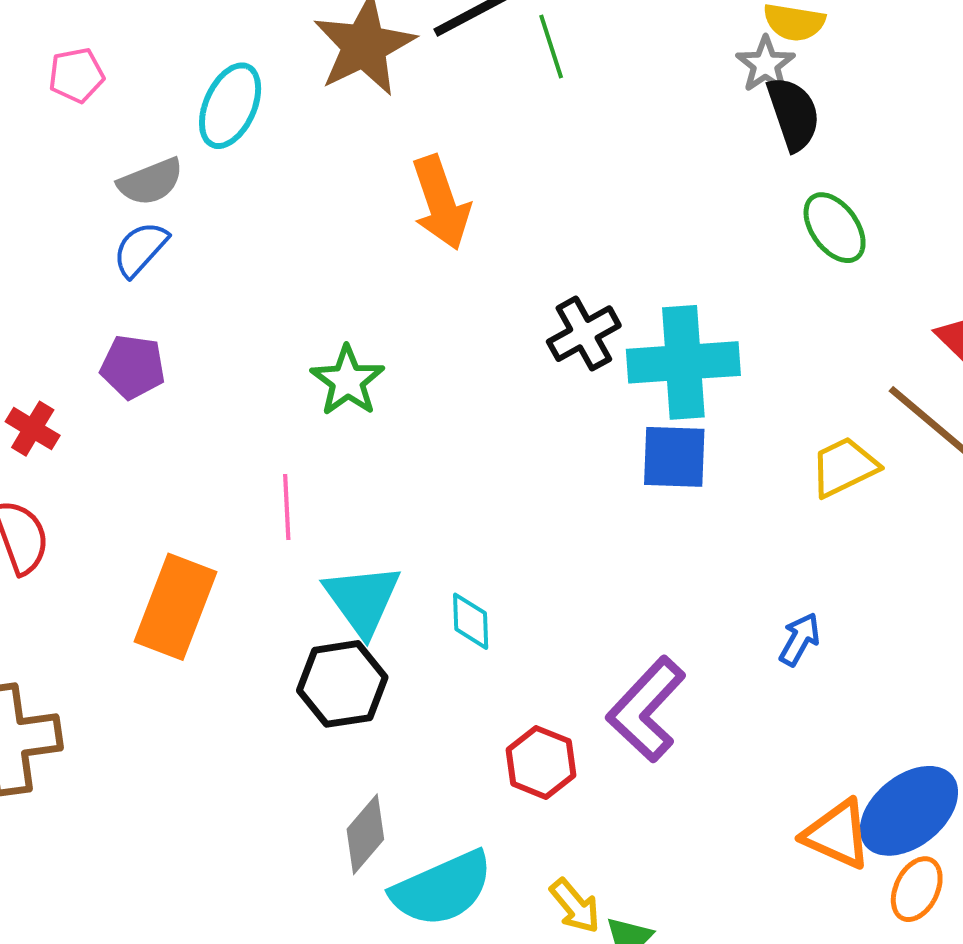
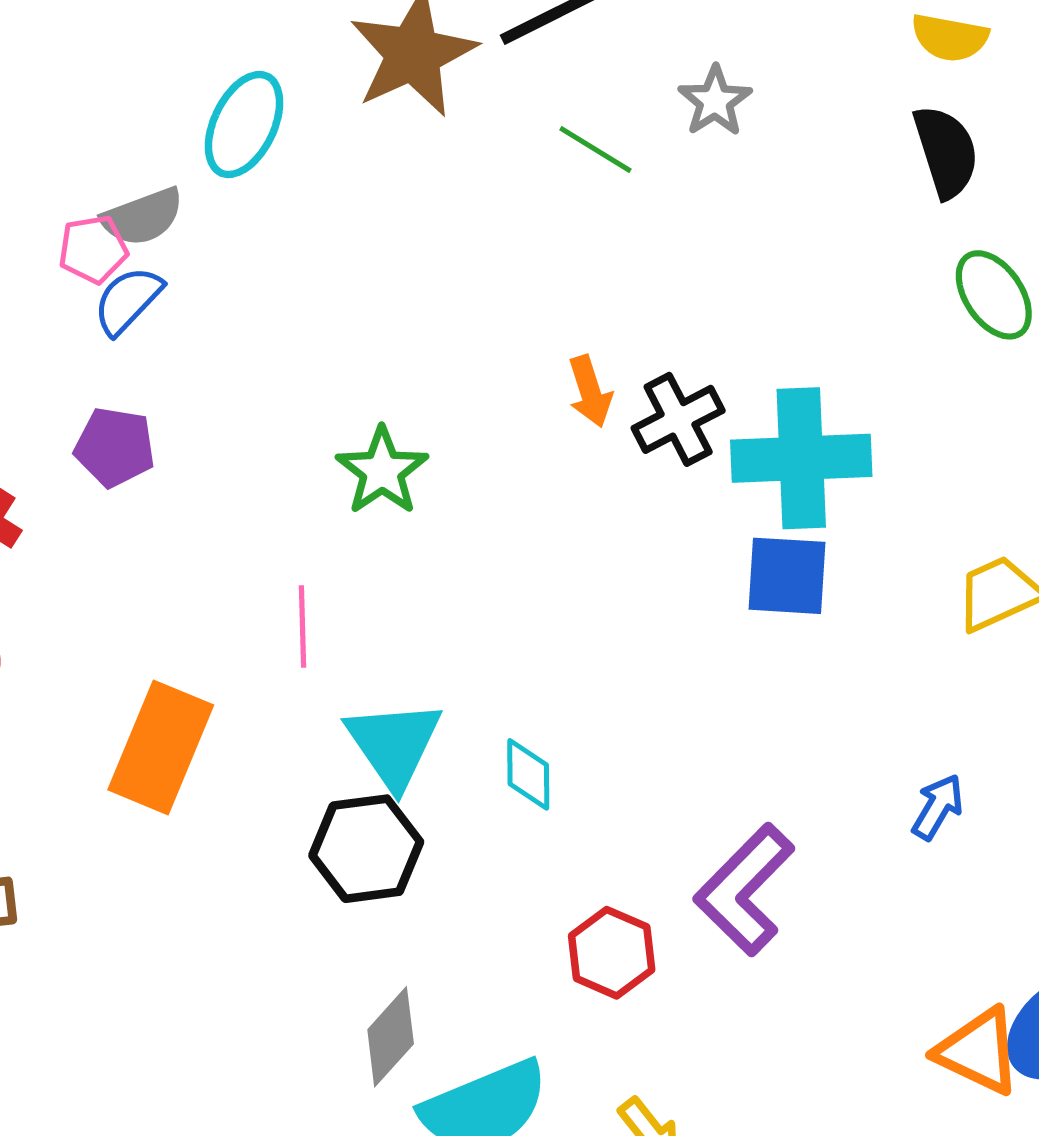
green line: (551, 47) -> (595, 149), moved, turned -42
gray star: (765, 64) -> (715, 101), moved
pink pentagon: (76, 75) -> (93, 249), moved
orange arrow: (441, 203) -> (590, 391), moved, size x0.6

